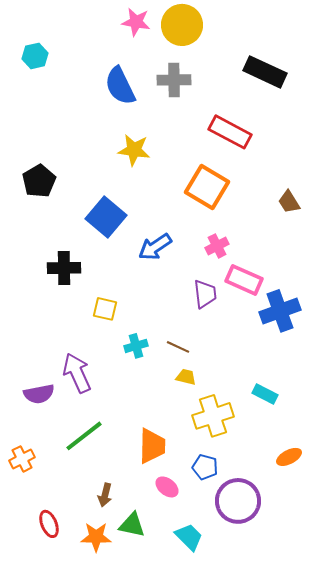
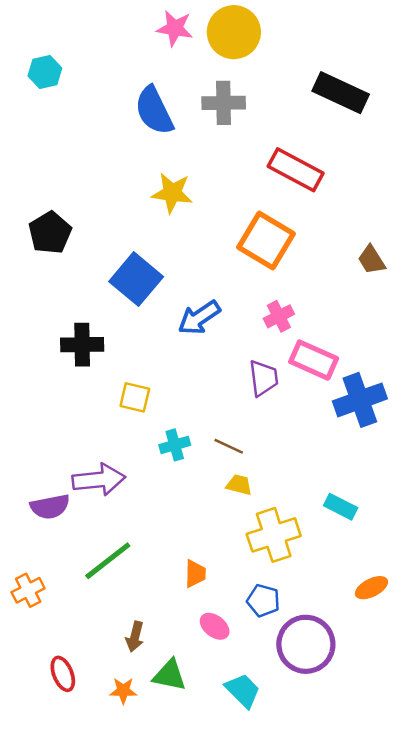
purple arrow: (77, 373) -> (99, 480), turned 108
orange trapezoid: (152, 446) -> (195, 574), size x0.6
orange star: (96, 537) -> (123, 691), size x0.7

